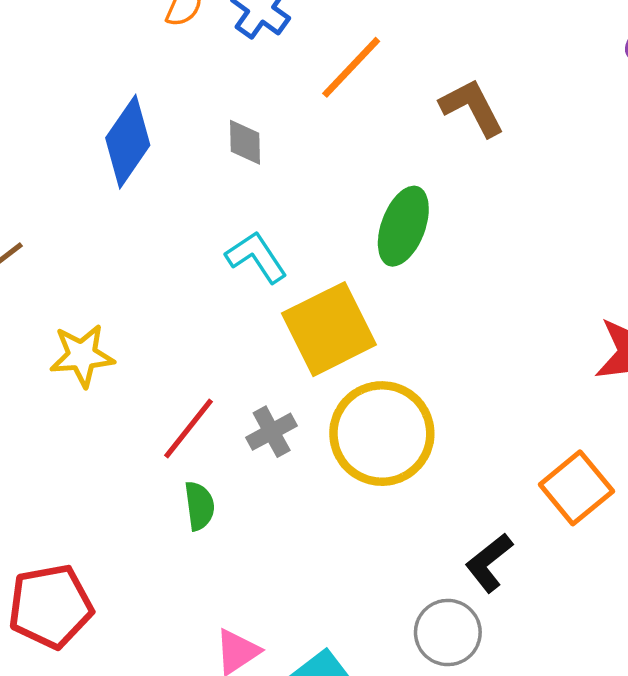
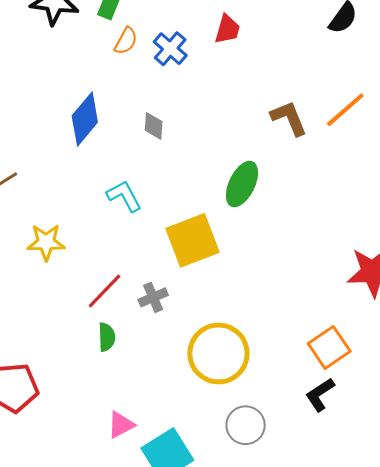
orange line: (351, 67) -> (345, 110), moved
cyan L-shape: (256, 257) -> (124, 196), moved
yellow circle: (382, 434) -> (218, 353), moved
black L-shape: (489, 563) -> (320, 395), moved

